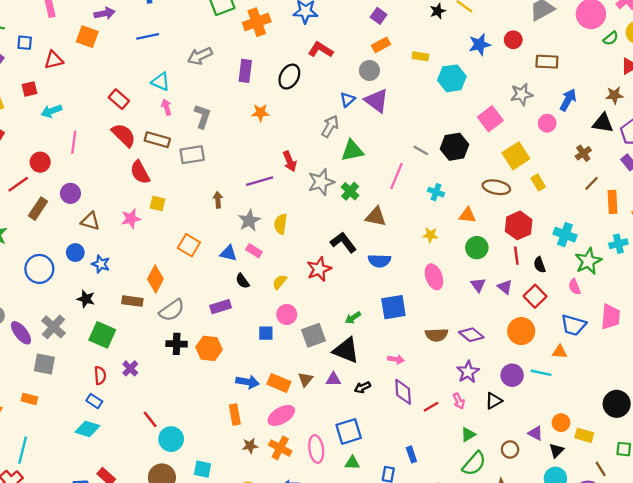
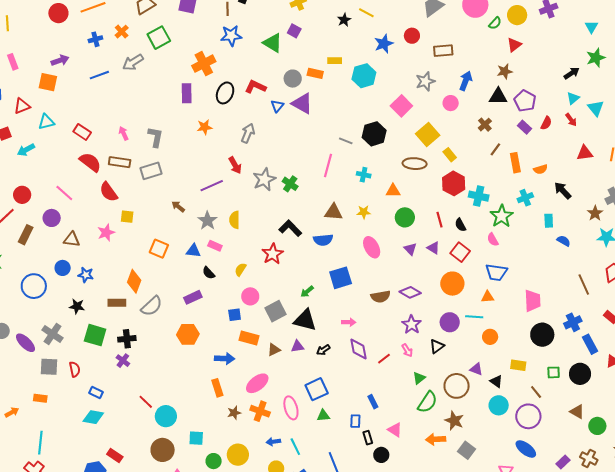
orange cross: (257, 22) -> (204, 64), moved
orange rectangle: (381, 45) -> (315, 73), moved, turned 49
red L-shape: (321, 50) -> (255, 87), moved
gray arrow: (200, 56) -> (133, 62), moved
cyan triangle: (161, 82) -> (46, 122), moved, turned -30
gray arrow: (330, 126) -> (248, 133), moved
pink line: (74, 142) -> (64, 193), moved, turned -48
green triangle: (352, 151) -> (273, 43), moved, turned 50
brown arrow: (218, 200) -> (178, 206), turned -40
brown triangle: (376, 217) -> (333, 212), moved
red hexagon: (519, 225) -> (454, 183), moved
pink trapezoid: (611, 317) -> (533, 301), moved
black cross: (177, 344) -> (127, 339), moved
red semicircle: (100, 375) -> (75, 369), moved
brown triangle: (306, 379) -> (274, 350), turned 32
orange rectangle: (279, 383) -> (249, 338), moved
orange circle: (561, 423) -> (490, 337), moved
brown circle: (510, 449) -> (457, 386), size x1.6
black triangle: (556, 450) -> (496, 381), turned -32

